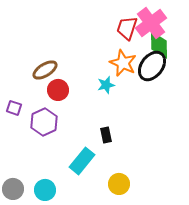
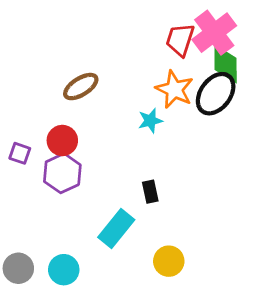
brown ellipse: (45, 70) -> (81, 87), moved
red circle: (58, 90) -> (62, 141), moved

